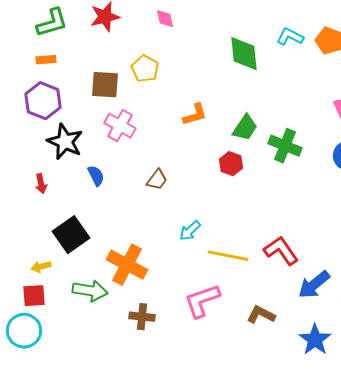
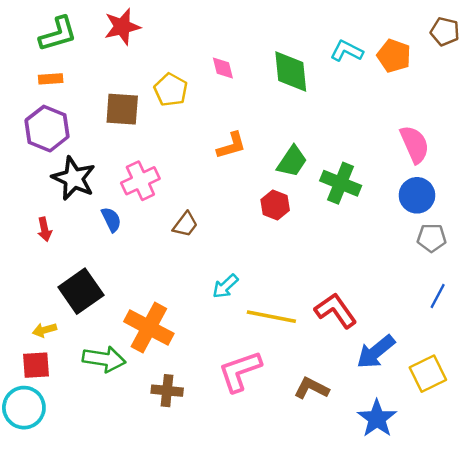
pink diamond: (165, 19) -> (223, 68), moved
pink cross: (120, 126) -> (140, 181), moved, turned 36

